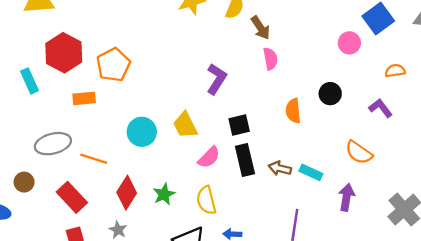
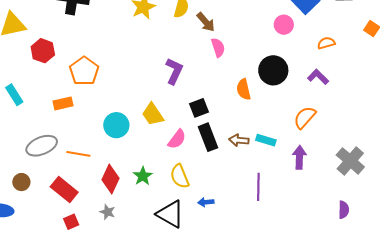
red hexagon: (64, 53) -> (43, 51), moved, size x0.7
black circle: (330, 94) -> (273, 70), size x1.5
orange semicircle: (359, 152) -> (305, 117), turned 105

